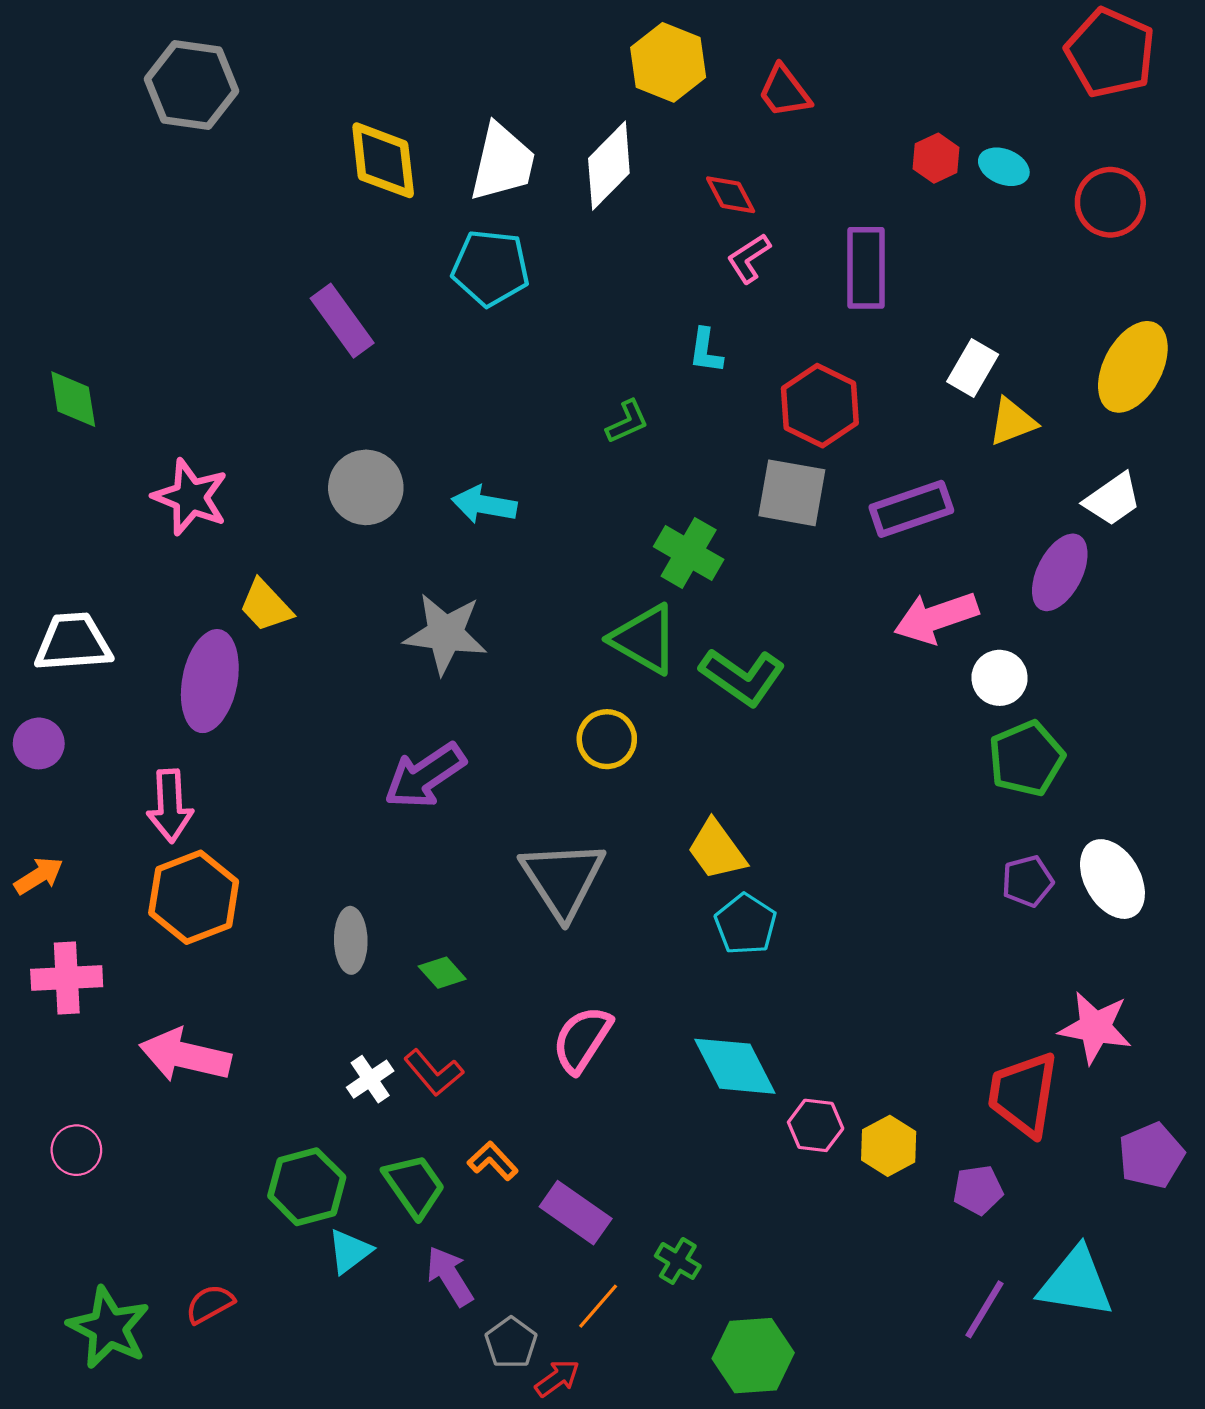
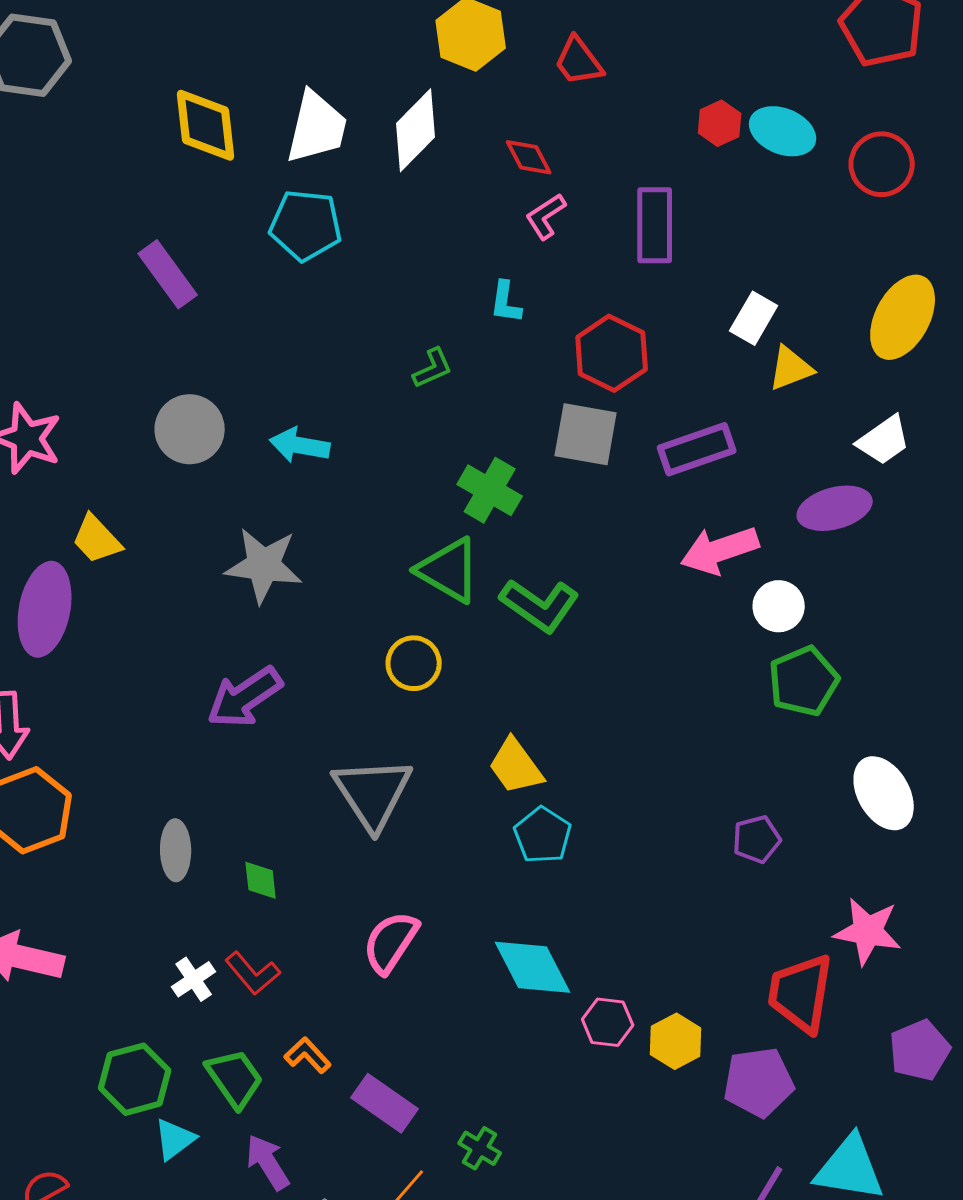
cyan ellipse: (1004, 167) -> (783, 131), size x1.4
purple ellipse: (1060, 572) -> (835, 508), turned 48
purple pentagon: (1027, 881) -> (757, 839), moved
green diamond: (442, 973) -> (261, 880), turned 36
purple pentagon: (978, 1190) -> (759, 1082), size x1.5

